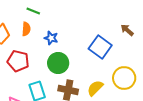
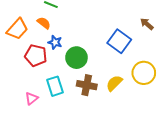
orange semicircle: (26, 29) -> (44, 23), turned -56
blue star: (51, 38) -> (55, 42), moved

